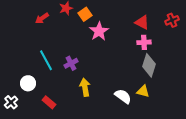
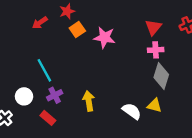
orange square: (85, 14) -> (77, 29), moved
red triangle: (142, 22) -> (153, 27), turned 42
pink star: (99, 31) -> (105, 37), turned -30
purple cross: (71, 63) -> (55, 95), moved

